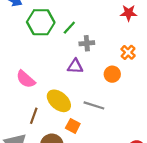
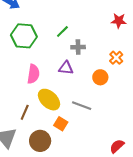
green hexagon: (41, 22) -> (24, 36), moved
pink semicircle: (26, 79) -> (33, 74), moved, turned -126

